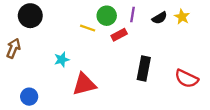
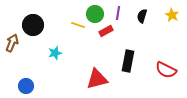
black circle: (30, 16) -> (33, 25), moved
yellow star: (182, 17) -> (172, 15), moved
black semicircle: (160, 18) -> (142, 16), turned 136
red triangle: (84, 84) -> (97, 79), moved

